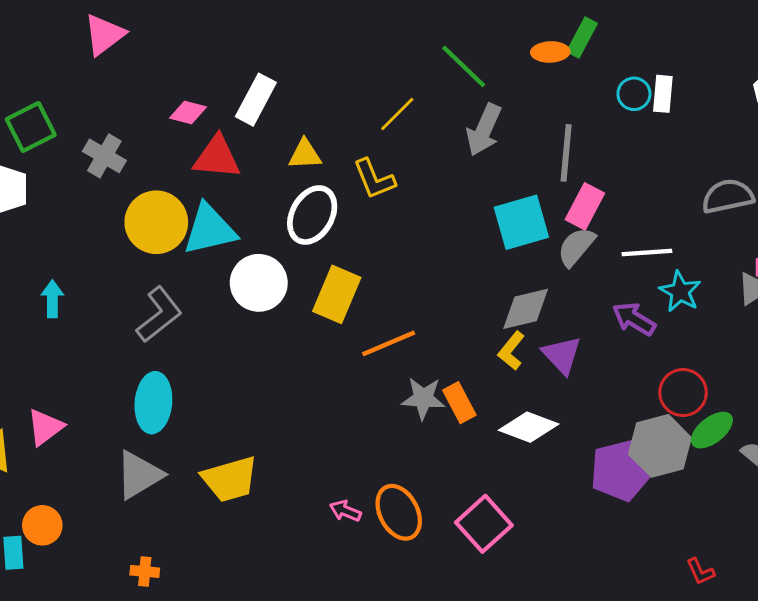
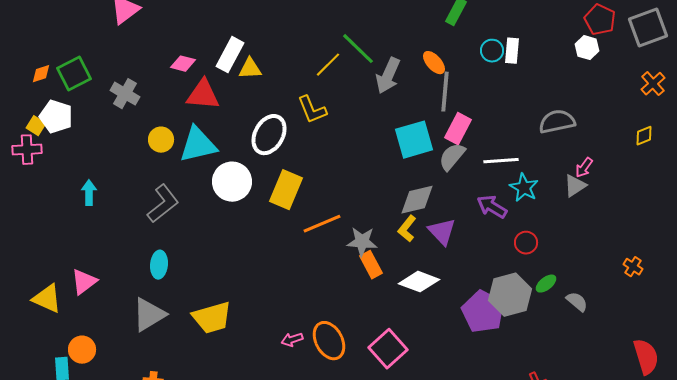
orange ellipse: (550, 52) -> (434, 63), moved, turned 50
green line: (464, 66) -> (358, 49), moved
yellow triangle: (305, 154) -> (250, 69), moved
yellow circle: (156, 222) -> (161, 140), size x0.6
red circle: (683, 393) -> (526, 243), moved, size x0.7
gray star: (423, 398) -> (362, 242), moved
cyan ellipse: (153, 403) -> (159, 265), size x0.7
green ellipse: (712, 430) -> (546, 284), size x0.7
purple pentagon: (621, 470) -> (483, 312), turned -30
pink arrow: (345, 511) -> (292, 340), turned -40

